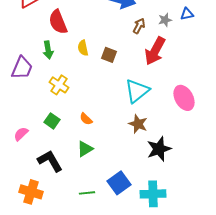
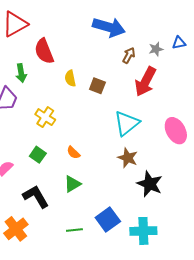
green arrow: (48, 50) -> (21, 73), moved
black star: (159, 149) -> (150, 184), turned -30
orange cross: (31, 192) -> (16, 229), turned 35

